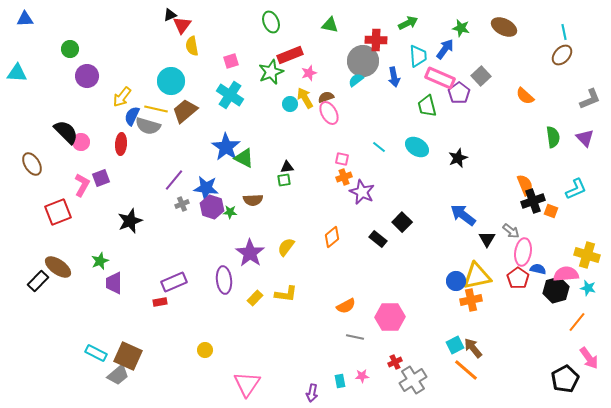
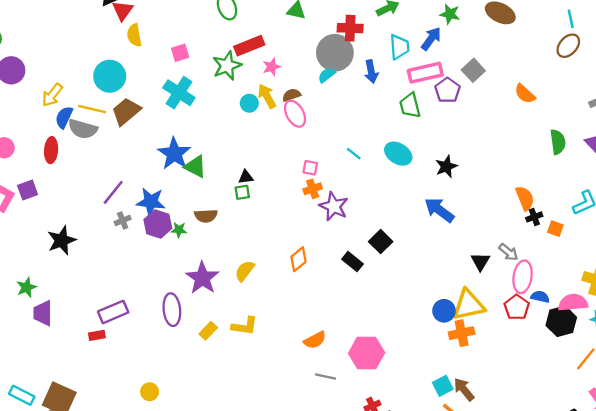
pink rectangle: (440, 78) -> (425, 73), turned -36
black cross: (533, 201) -> (534, 217), size x0.6
blue arrow: (463, 215) -> (439, 210), moved

